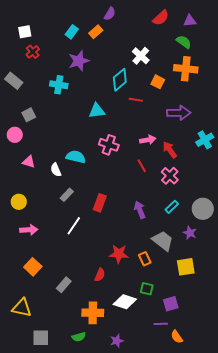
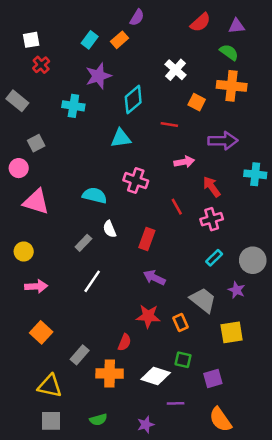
cyan diamond: (120, 80) -> (133, 100), moved
pink arrow: (148, 140) -> (184, 162), moved
cyan cross: (205, 140) -> (255, 174), turned 36
pink triangle: (29, 162) -> (36, 202), size x1.6
white semicircle: (56, 170) -> (110, 229), moved
pink cross: (170, 176) -> (212, 219), turned 30
red rectangle: (100, 203) -> (147, 239), moved
purple arrow: (140, 210) -> (154, 278), moved, turned -42
yellow triangle: (22, 308) -> (50, 386), moved
orange cross: (93, 313) -> (110, 373), moved
purple line: (161, 324) -> (176, 403), moved
orange semicircle: (177, 337) -> (220, 420), size x1.5

